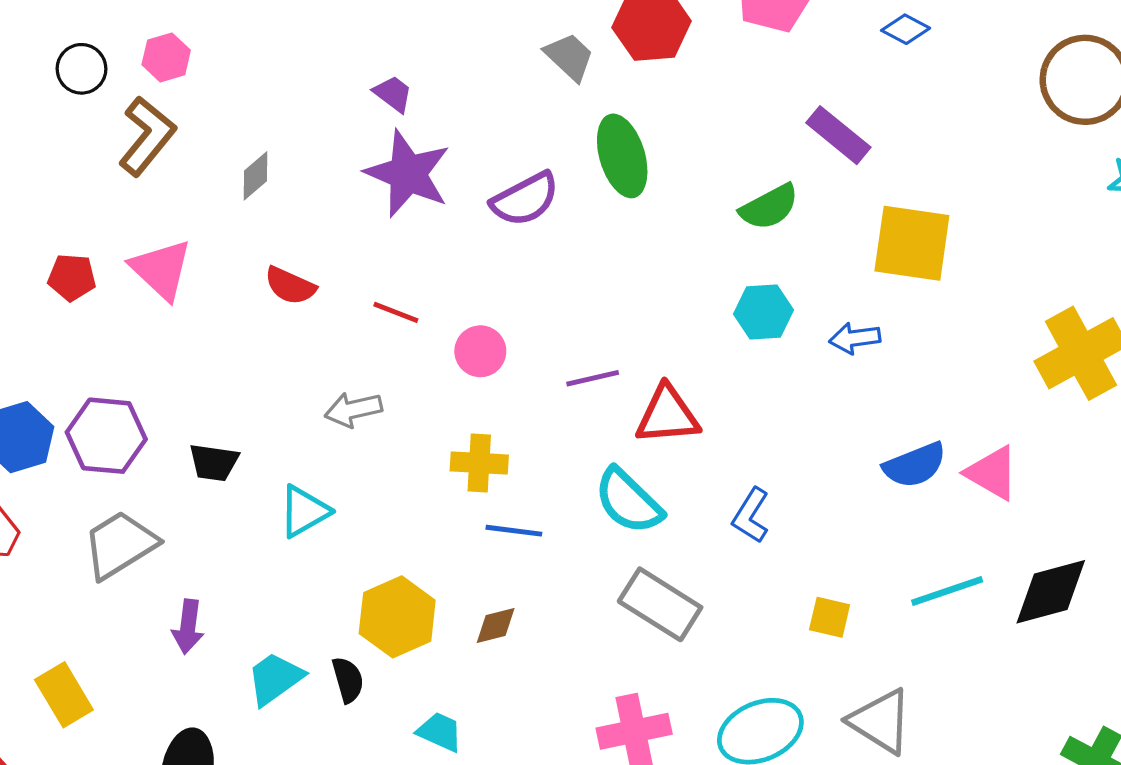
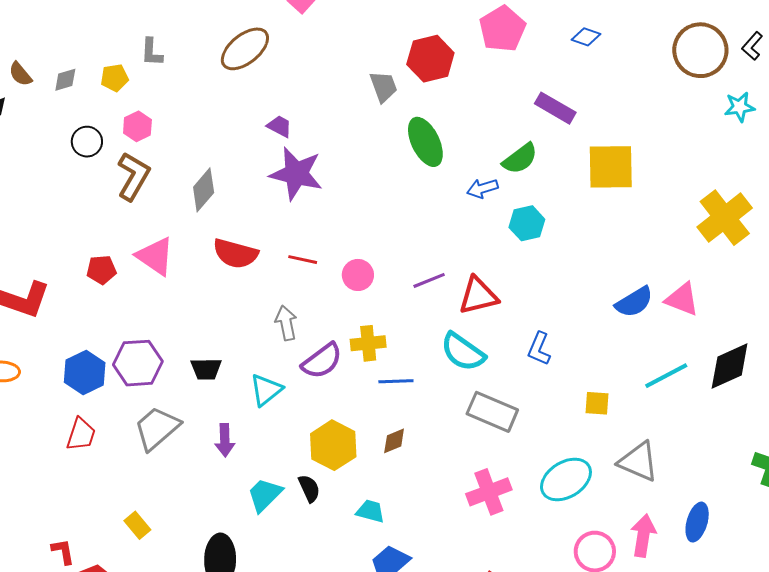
gray trapezoid: (569, 57) -> (383, 87), turned 36
gray diamond: (255, 176) -> (204, 190), size x1.4
purple semicircle: (525, 199) -> (322, 361), moved
red semicircle: (290, 286) -> (235, 254), size x1.4
blue arrow: (855, 338) -> (482, 188), moved
gray arrow: (353, 410) -> (286, 323), turned 100
purple arrow: (188, 627) -> (225, 440), moved
yellow rectangle: (64, 695) -> (137, 525), size x0.7

